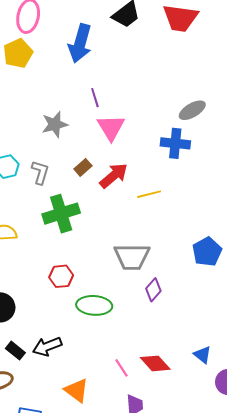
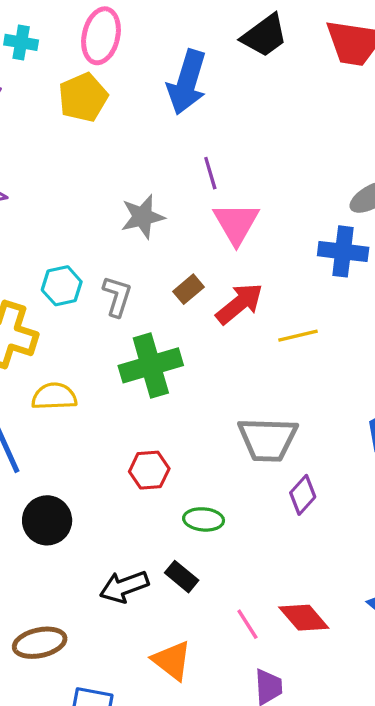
green ellipse: (94, 305) -> (204, 519), size x0.7
black rectangle: (15, 351) -> (182, 577), moved

